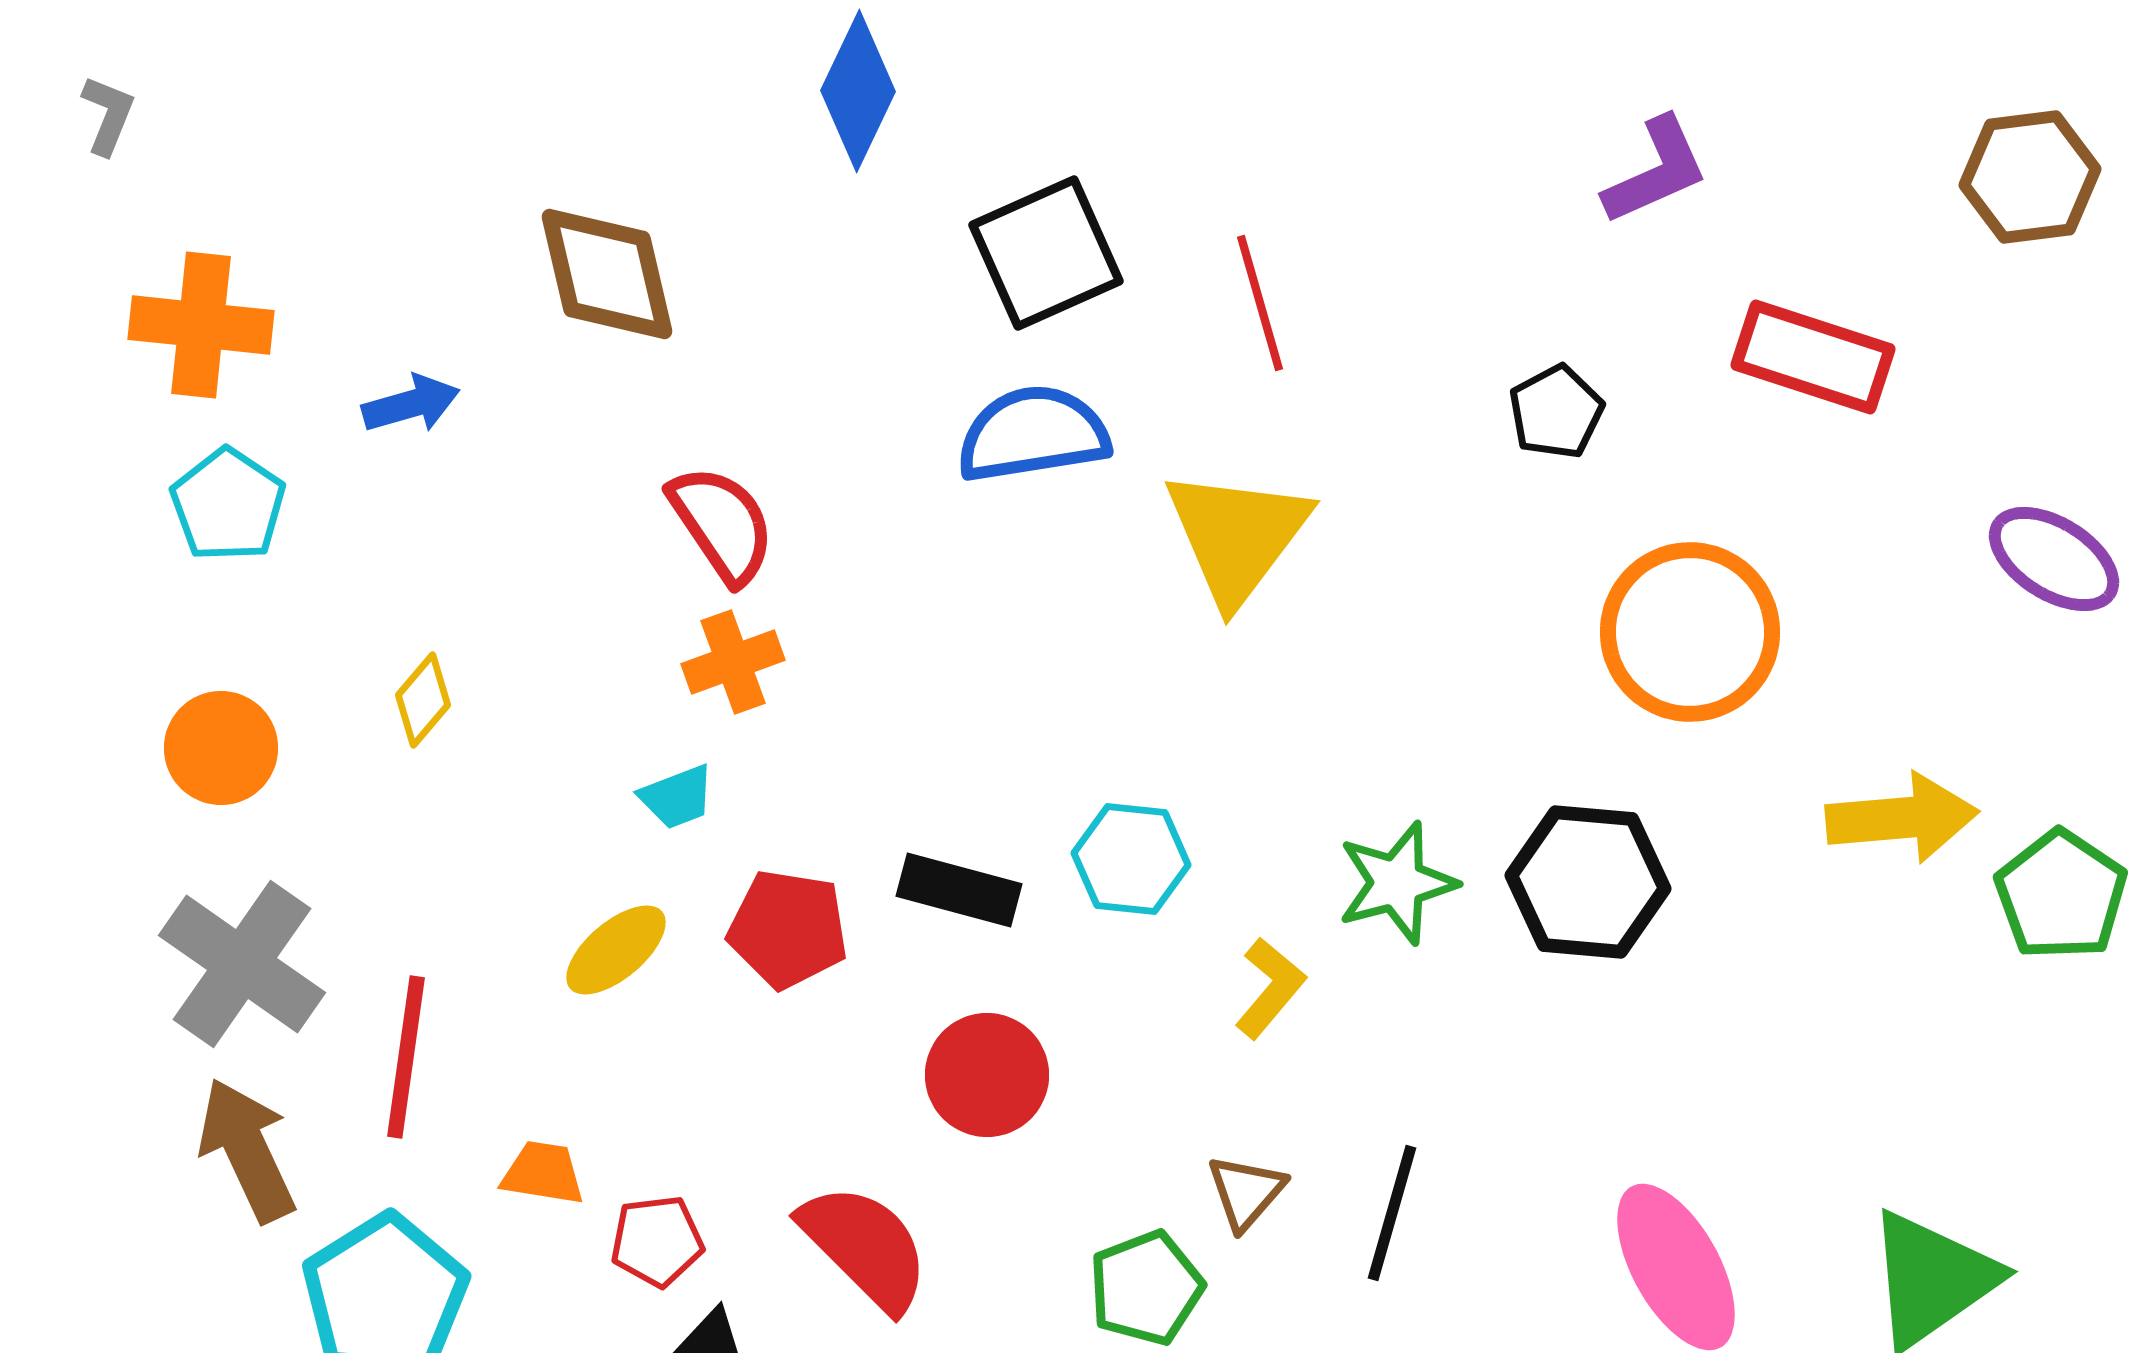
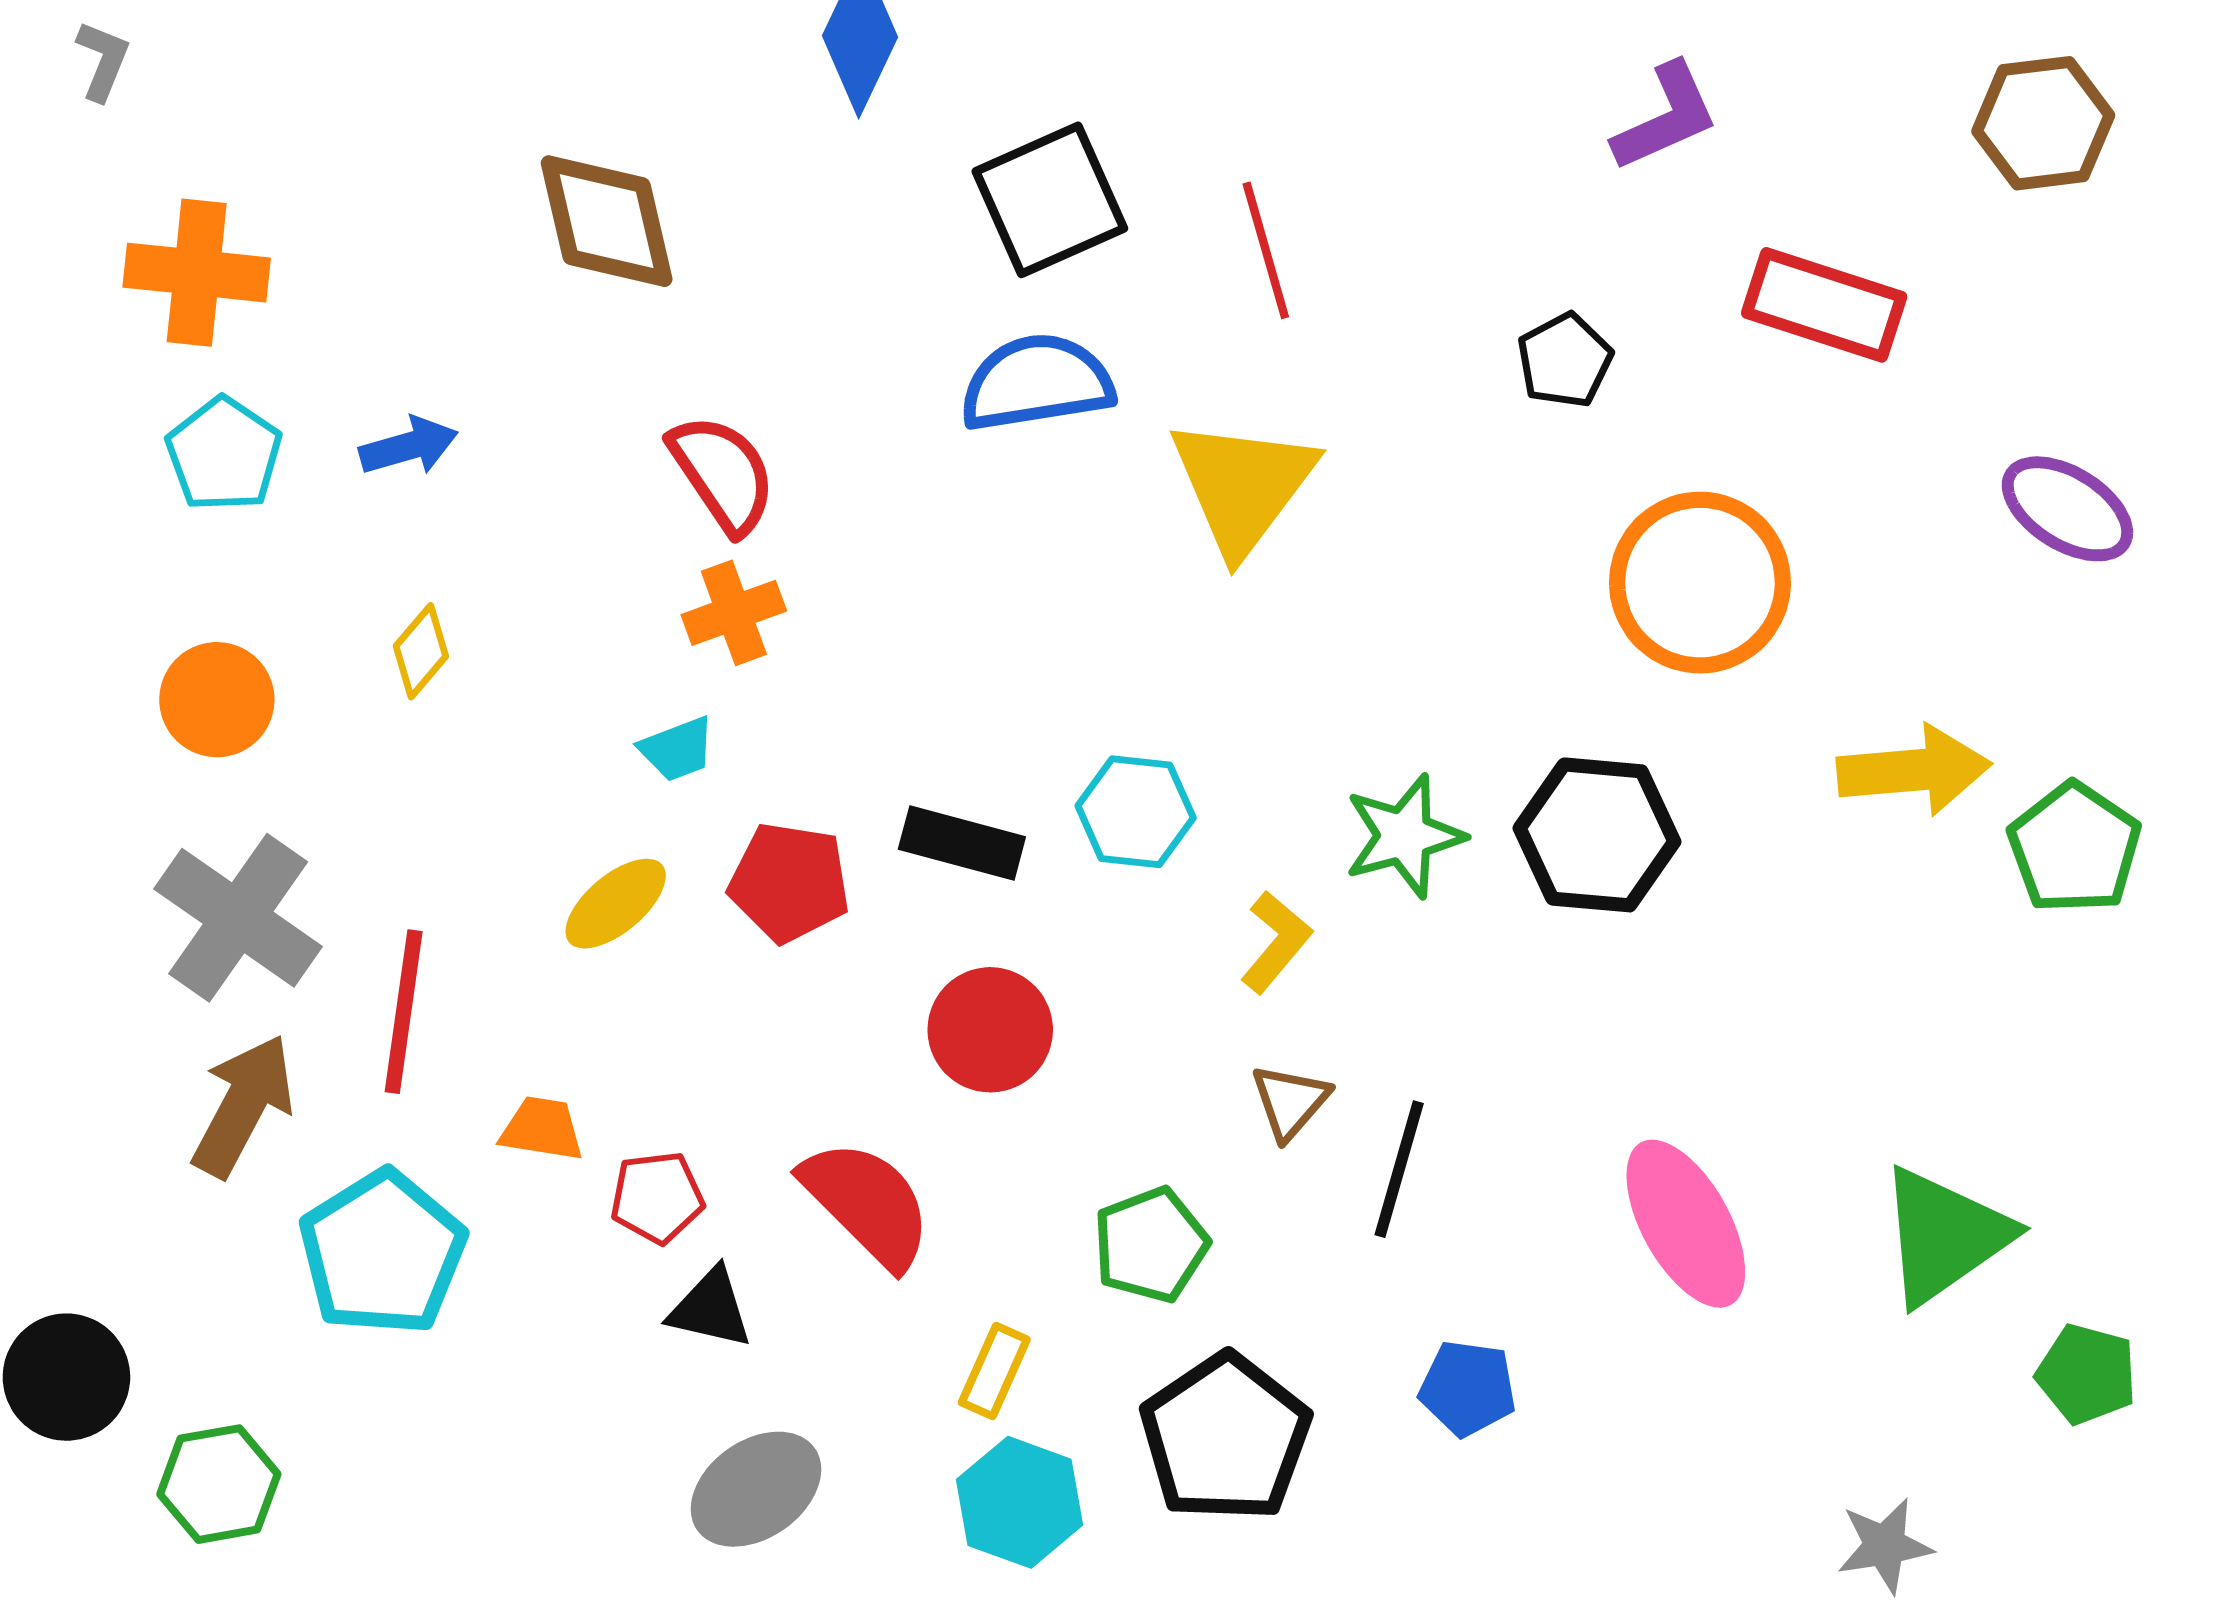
blue arrow: (411, 404) -> (409, 446), moved
brown arrow: (247, 1150) -> (243, 1106), turned 53
brown triangle: (1246, 1192) -> (1290, 1101), moved

